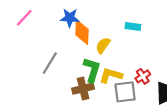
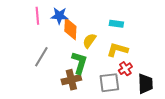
pink line: (24, 18) -> (37, 16), moved, turned -48
yellow L-shape: (111, 75) -> (117, 50), moved

